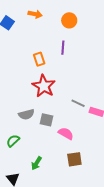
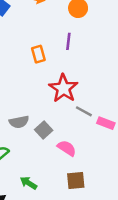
red star: (44, 86) -> (63, 88), moved
gray square: (46, 120) -> (44, 130), turned 32
green arrow: (36, 163) -> (28, 183), turned 88

